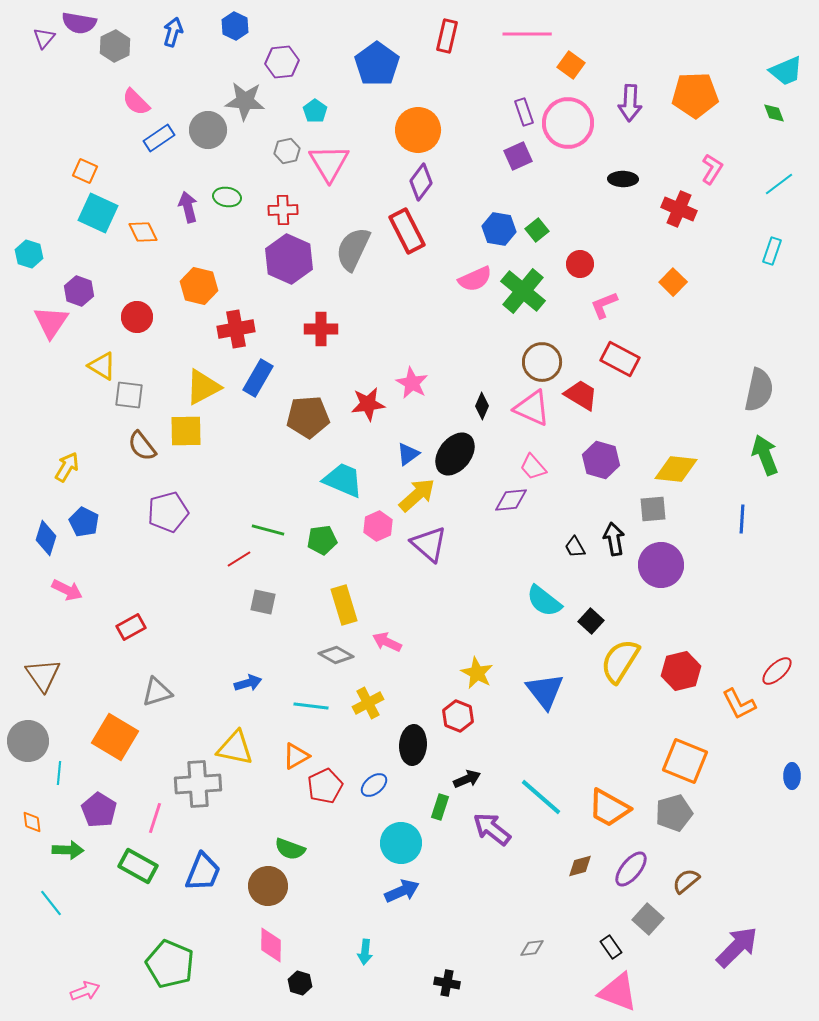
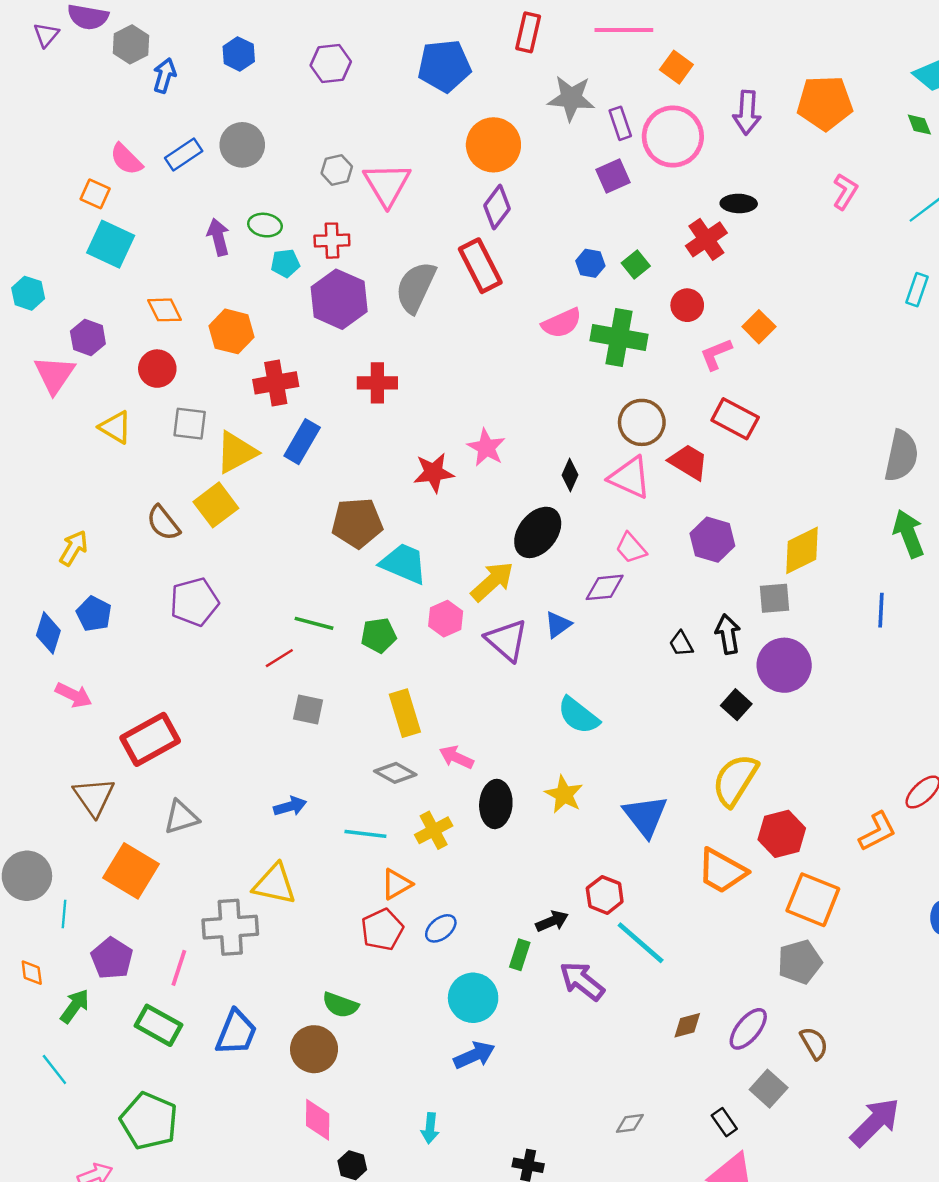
blue hexagon: (235, 26) -> (239, 54), moved
blue arrow: (173, 32) -> (164, 75), moved
blue pentagon: (377, 64) -> (444, 66), turned 30
gray star: (245, 101) -> (571, 98), moved
pink semicircle: (136, 102) -> (126, 159), moved
cyan pentagon: (315, 111) -> (285, 263), moved, turned 30
red cross: (679, 209) -> (706, 239), moved, turned 32
blue hexagon: (499, 229) -> (590, 263), size x0.7
orange diamond: (143, 232) -> (164, 310), moved
orange square: (673, 282) -> (759, 327), moved
green cross: (523, 291) -> (619, 337), turned -30
gray square: (129, 395) -> (190, 424), moved
brown pentagon: (308, 417) -> (357, 523), moved
yellow square: (186, 431) -> (216, 505), turned -36
blue triangle: (408, 454) -> (558, 625), moved
yellow diamond: (676, 469) -> (802, 550), turned -33
cyan semicircle: (544, 601) -> (578, 715), moved
black square: (591, 621) -> (736, 705), moved
red rectangle: (131, 627) -> (150, 739), size x1.6
red hexagon: (681, 671) -> (782, 834), moved
brown triangle: (43, 675) -> (94, 797), moved
orange L-shape: (739, 704) -> (877, 831), turned -90
red hexagon: (458, 716) -> (605, 895), moved
black ellipse: (413, 745) -> (496, 804), moved
orange triangle: (296, 756) -> (397, 884), moved
orange trapezoid: (609, 808) -> (722, 871), moved
green arrow: (68, 850) -> (75, 1006), turned -56
brown semicircle: (686, 881) -> (814, 1043), turned 100
green pentagon: (170, 964) -> (149, 1121), moved

